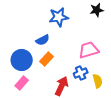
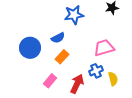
blue circle: (22, 60) -> (30, 48), moved
pink rectangle: (22, 83) -> (50, 81), moved

